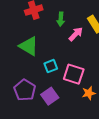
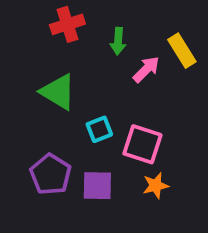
orange star: (89, 93) -> (156, 186), moved
purple square: (50, 96) -> (97, 186), turned 36

